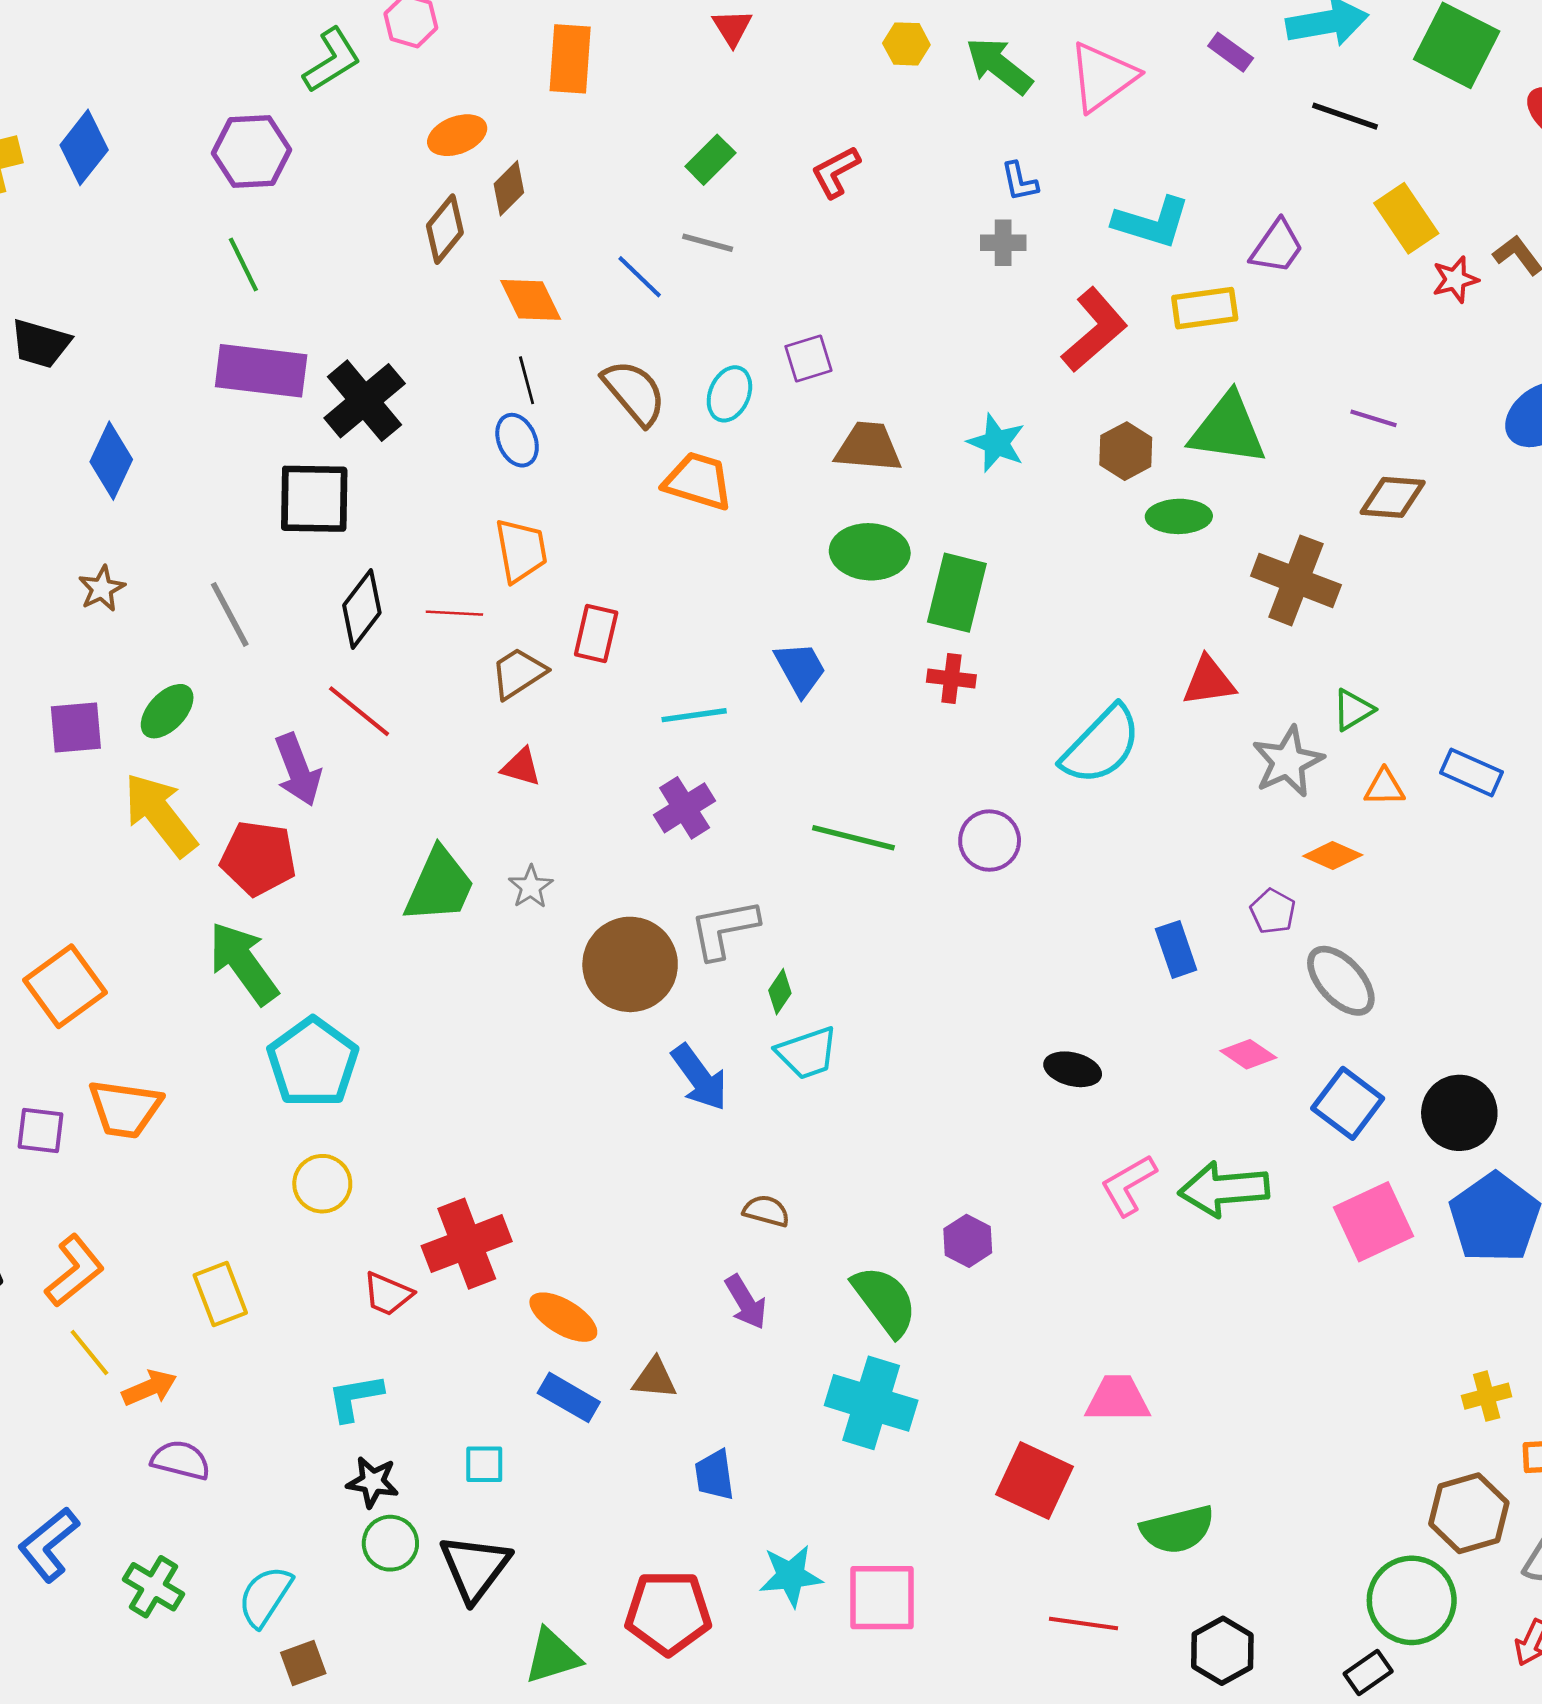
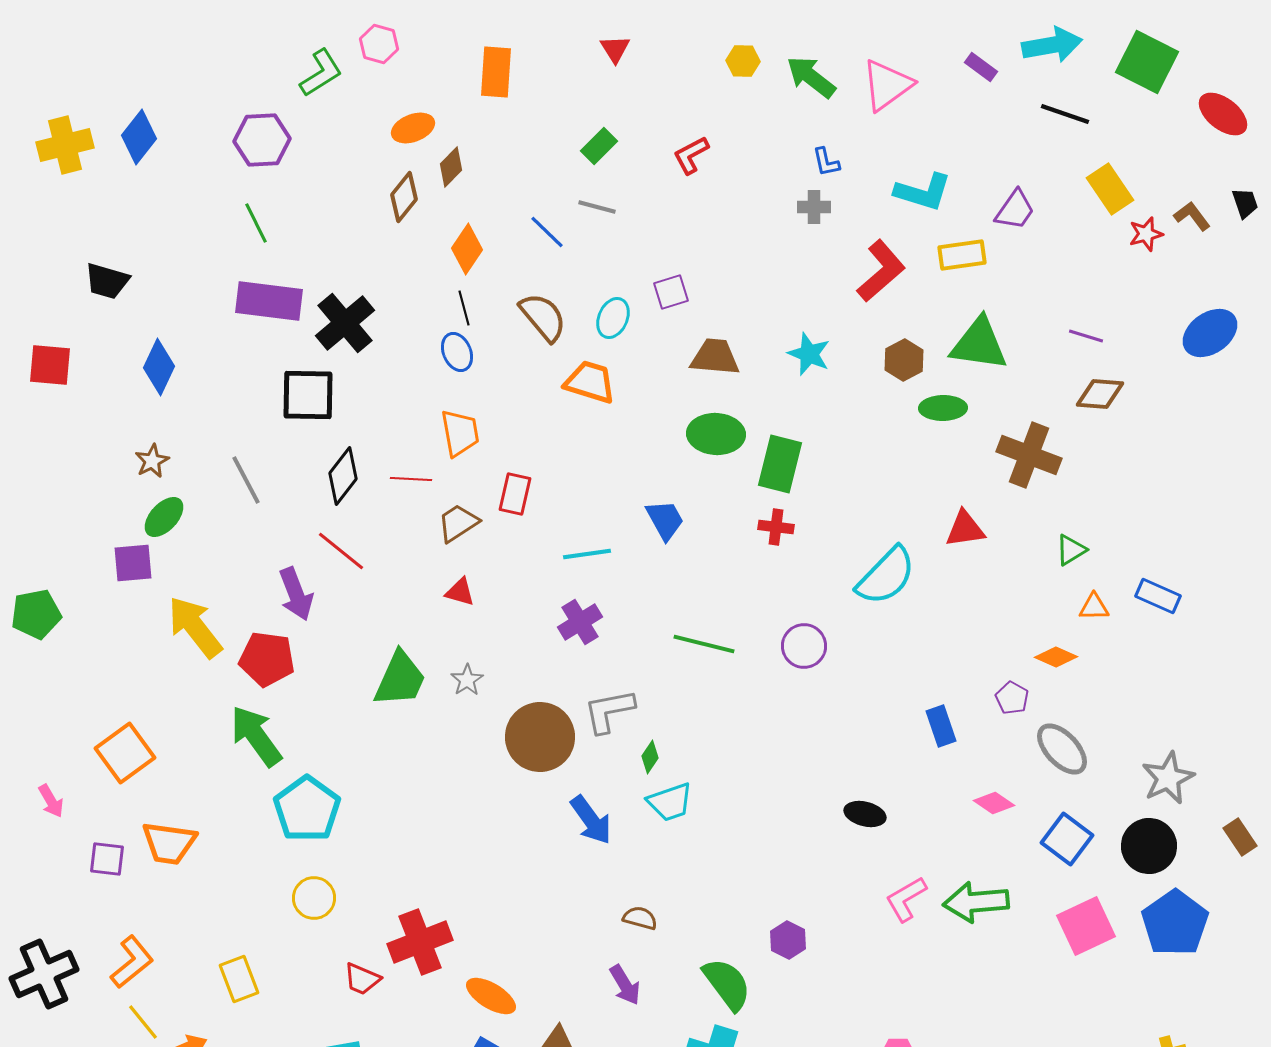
orange diamond: (531, 300) -> (467, 249), turned 60
green ellipse: (167, 711) -> (164, 517), moved
gray star: (1288, 762) -> (1168, 778), moved

